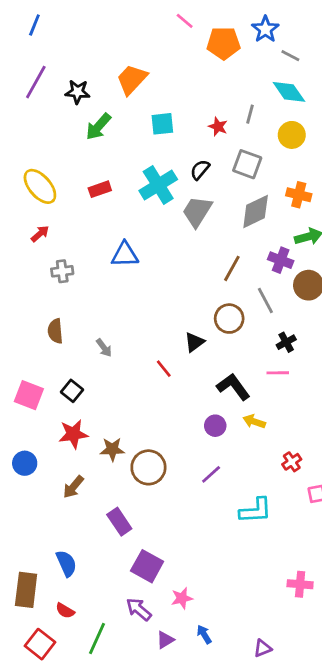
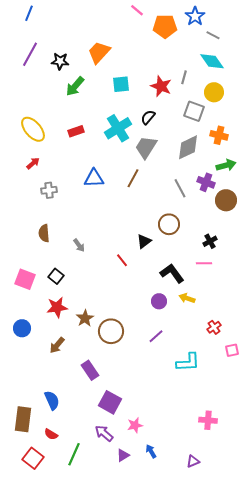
red star: (218, 127) -> (161, 86), size x1.5
gray square: (247, 164) -> (194, 111), moved
brown line: (232, 268) -> (133, 178), moved
gray line: (265, 300) -> (180, 188), moved
brown star: (112, 449) -> (85, 318), turned -30
pink cross: (300, 584) -> (208, 420), moved

